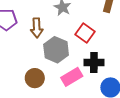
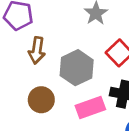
brown arrow: (37, 28) -> (37, 50), moved

